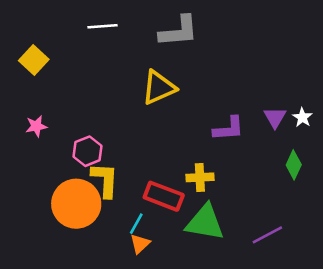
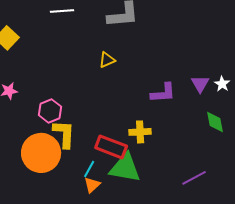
yellow triangle: (159, 87) -> (107, 60), size x0.6
green diamond: (294, 165) -> (215, 122), turned -35
green triangle: (205, 222) -> (125, 168), moved

